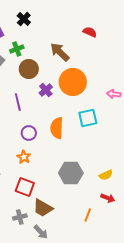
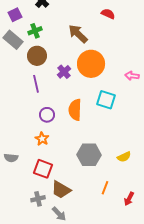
brown circle: (29, 69) -> (37, 56), moved
cyan square: (88, 118) -> (106, 100), turned 30
red arrow: (108, 198) -> (129, 199), moved, turned 96
orange line: (88, 215) -> (105, 188), moved

